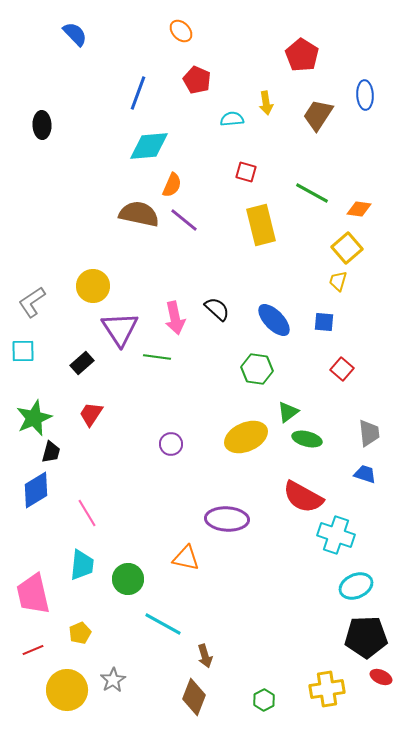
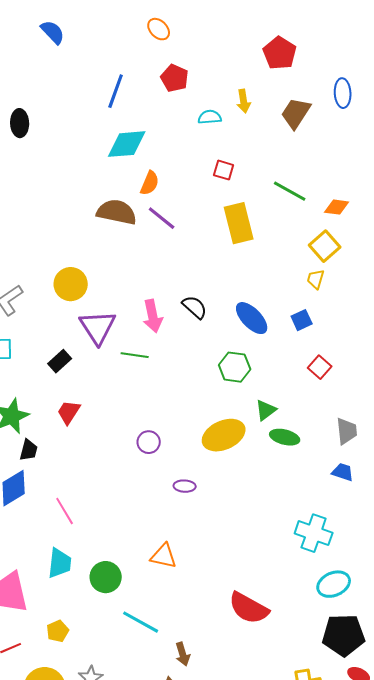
blue square: (324, 322) -> (302, 320), turned -30
red semicircle: (303, 497) -> (249, 608), moved
purple ellipse: (227, 519) -> (185, 486), moved, size x0.5

